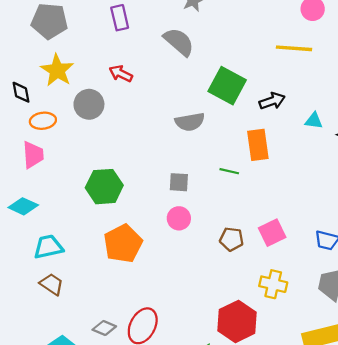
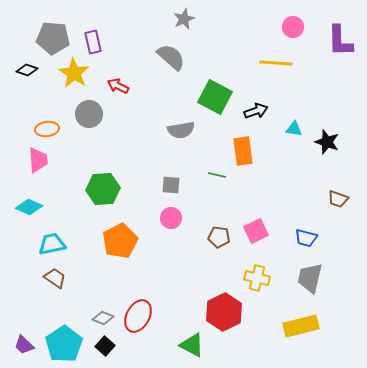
purple rectangle: (120, 18) -> (93, 42), moved
yellow star: (57, 70) -> (74, 73), moved
black diamond: (21, 92) -> (27, 70), moved, turned -60

